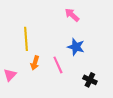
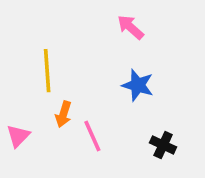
pink line: (58, 65) -> (92, 136), moved

